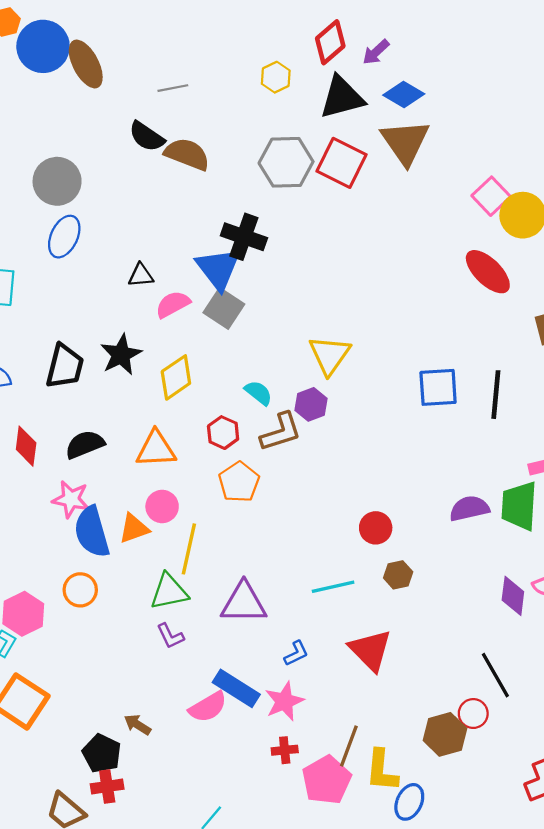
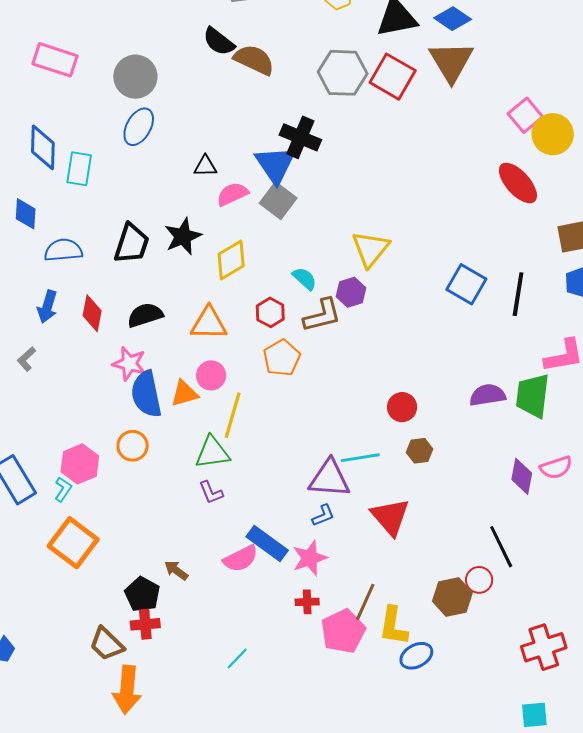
blue square: (438, 387) -> (466, 284), turned 30
purple triangle: (244, 603) -> (330, 479), moved
blue ellipse: (409, 802) -> (416, 656), turned 32

